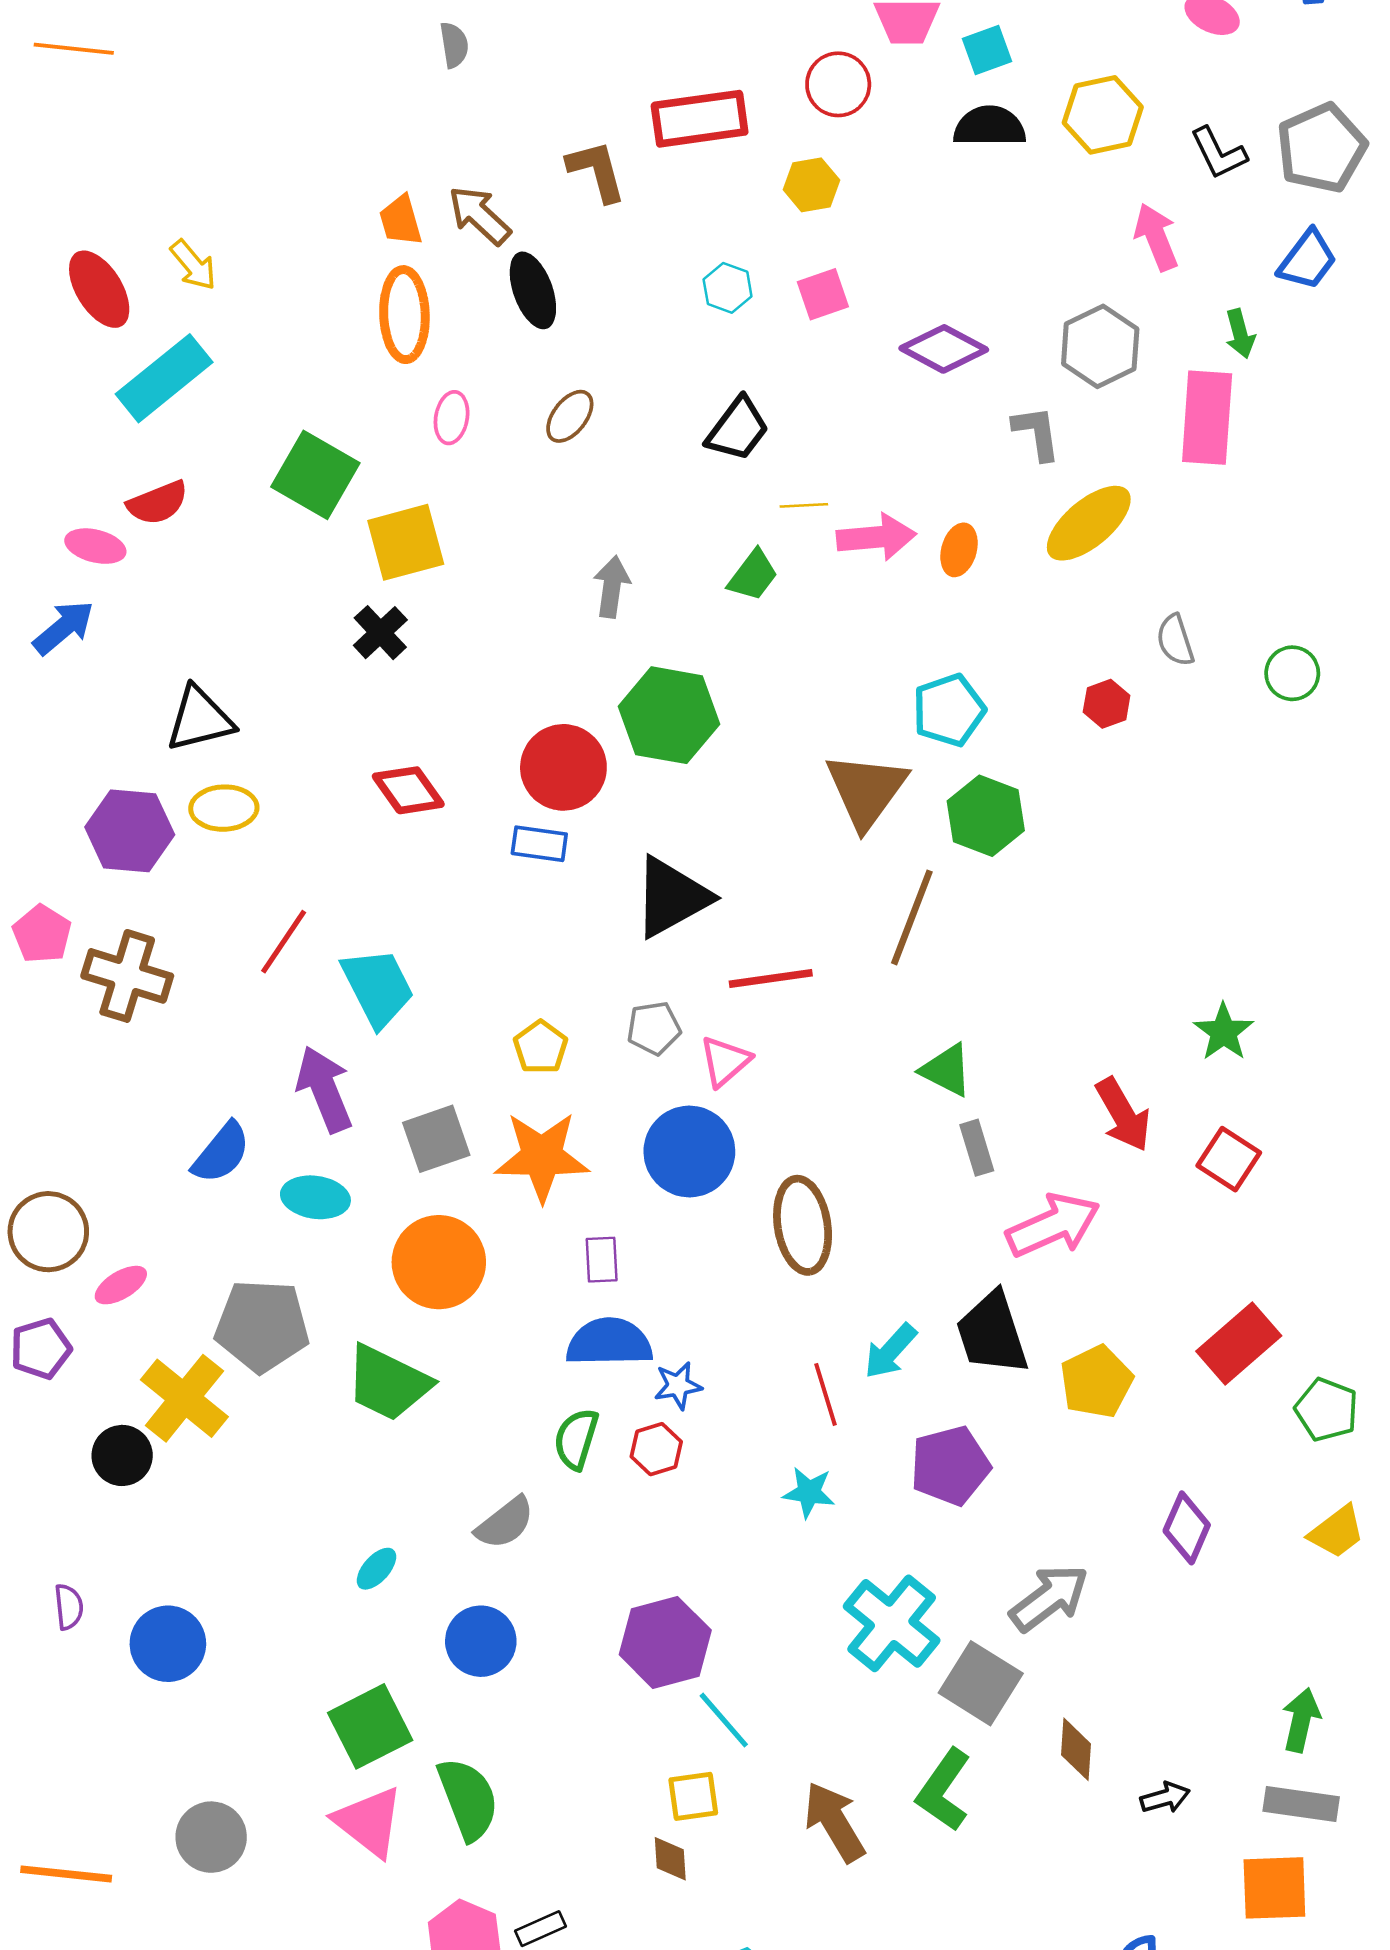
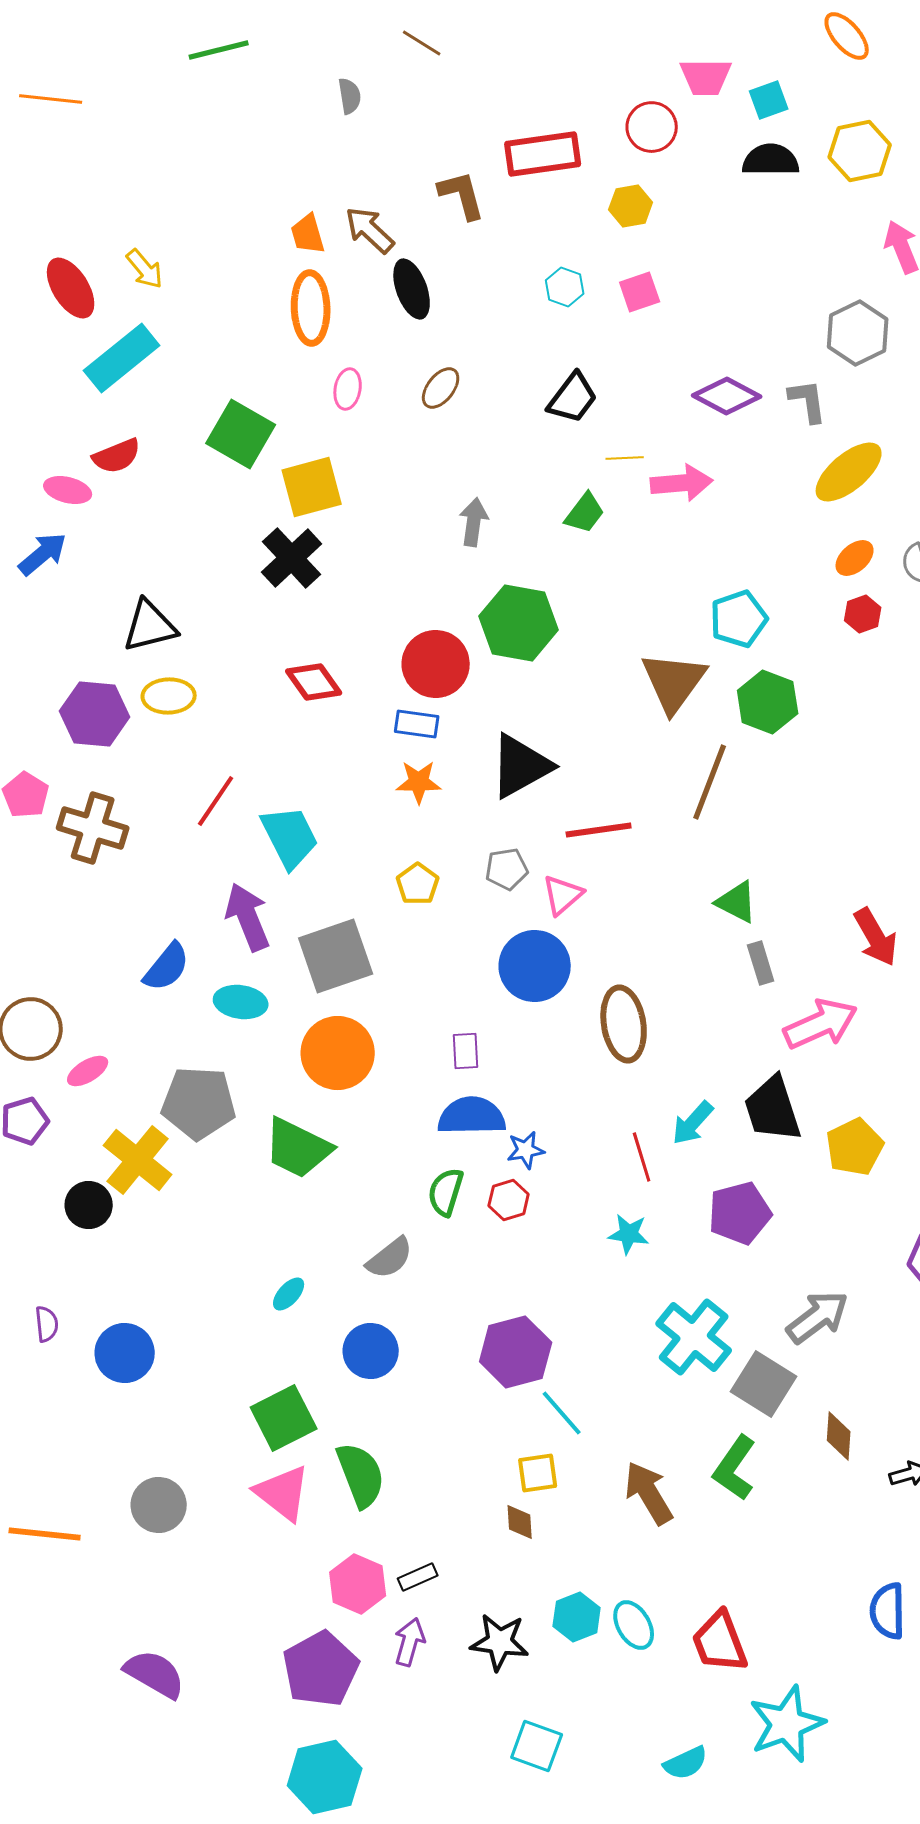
purple diamond: (944, 349) -> (727, 396), moved
orange ellipse: (959, 550) -> (855, 558), moved, turned 33
black cross: (380, 633) -> (292, 558), size x1.4
gray square: (436, 1139) -> (336, 956), size x1.4
orange star: (542, 1157) -> (419, 782), moved, size x0.6

